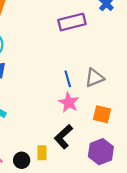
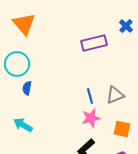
pink star: (69, 102) -> (91, 118), turned 30

